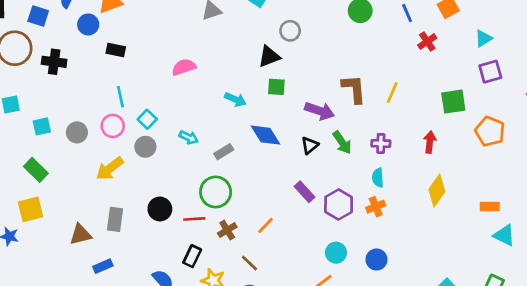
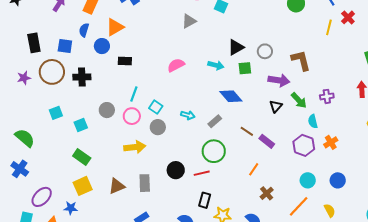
gray circle: (290, 31) -> (265, 51), moved
yellow line: (392, 93) -> (329, 27), moved
cyan line: (120, 97) -> (134, 94), turned 42
cyan arrow: (235, 99) -> (216, 65), moved
gray circle: (77, 132) -> (107, 110), moved
blue diamond: (265, 135) -> (231, 96), moved
yellow arrow: (110, 169) -> (135, 147), turned -140
cyan semicircle: (378, 178) -> (313, 121), moved
purple rectangle: (305, 192) -> (267, 141), moved
brown cross: (227, 230) -> (267, 193), moved
brown triangle: (80, 234) -> (117, 186), moved
brown line: (249, 263) -> (247, 131), moved

